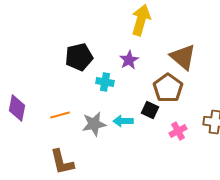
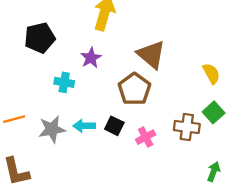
black pentagon: (79, 57) -> (40, 38), moved
black square: (150, 110) -> (114, 126), moved

